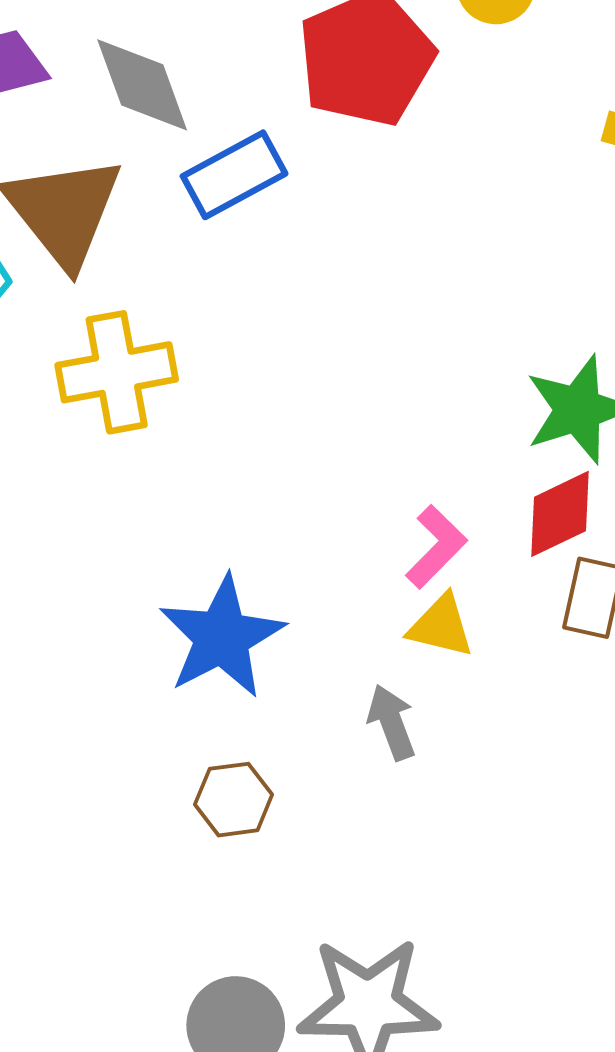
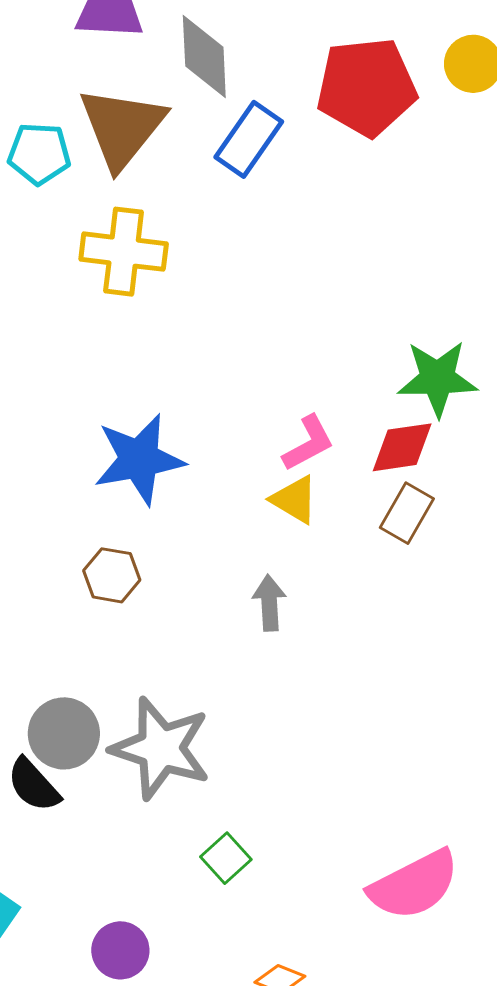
blue rectangle: (234, 175) -> (249, 139), turned -44
gray arrow: (392, 722) -> (269, 603), moved

